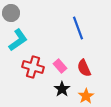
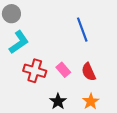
black star: (62, 89) -> (58, 101), moved

